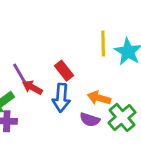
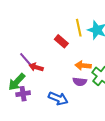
red rectangle: (64, 71) -> (61, 41), moved
blue arrow: (61, 98) -> (58, 98), moved, turned -60

